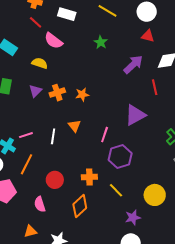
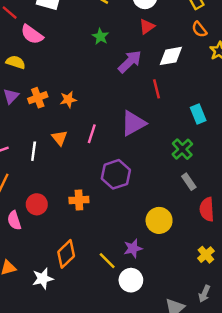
red triangle: (148, 36) -> (147, 26), turned -48
green star: (101, 42) -> (100, 37), moved
pink line: (105, 135) -> (92, 134), moved
yellow line: (116, 190) -> (107, 261), moved
pink semicircle: (40, 204) -> (14, 220), moved
orange diamond: (80, 206) -> (66, 254), moved

